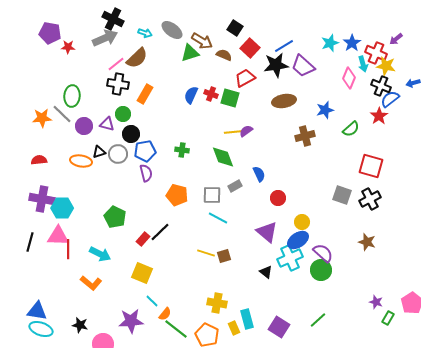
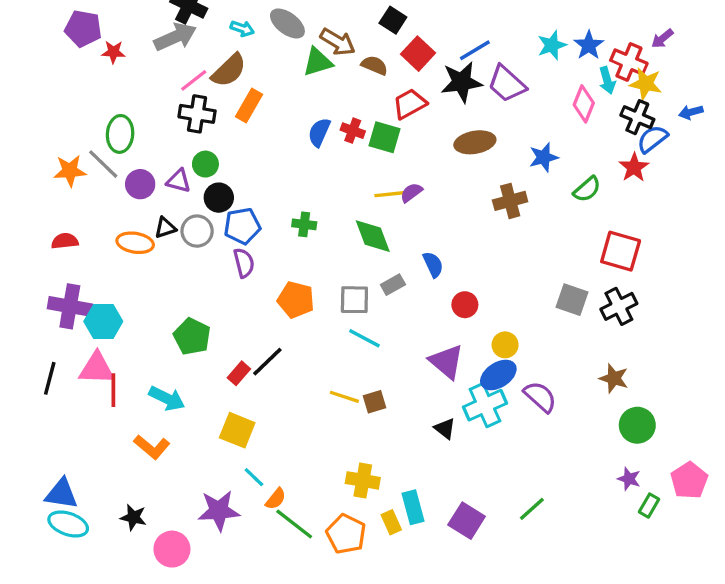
orange rectangle: (145, 94) -> (249, 105), moved
green circle: (321, 270) -> (637, 425), moved

